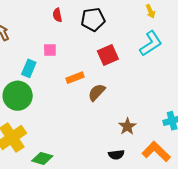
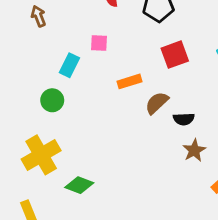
green circle: (18, 96) -> (52, 100), size x0.6
black semicircle: (116, 155) -> (184, 119), moved

